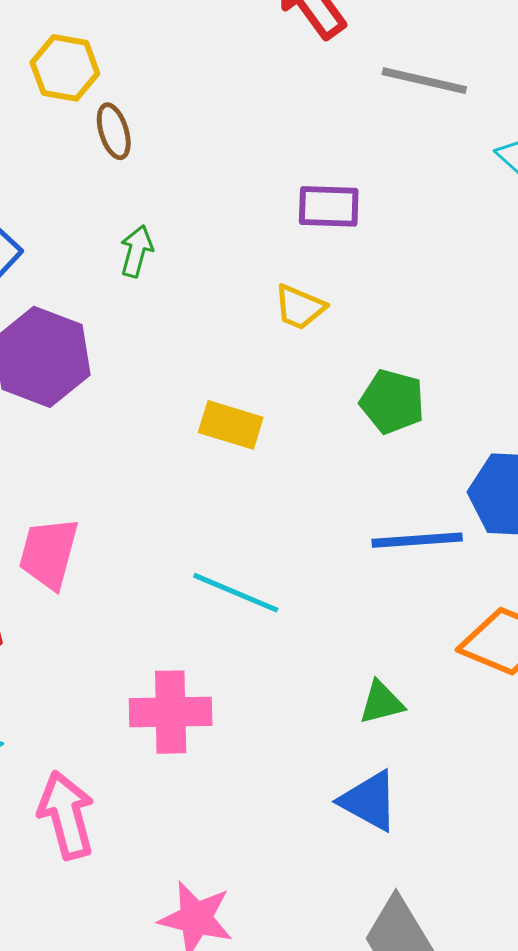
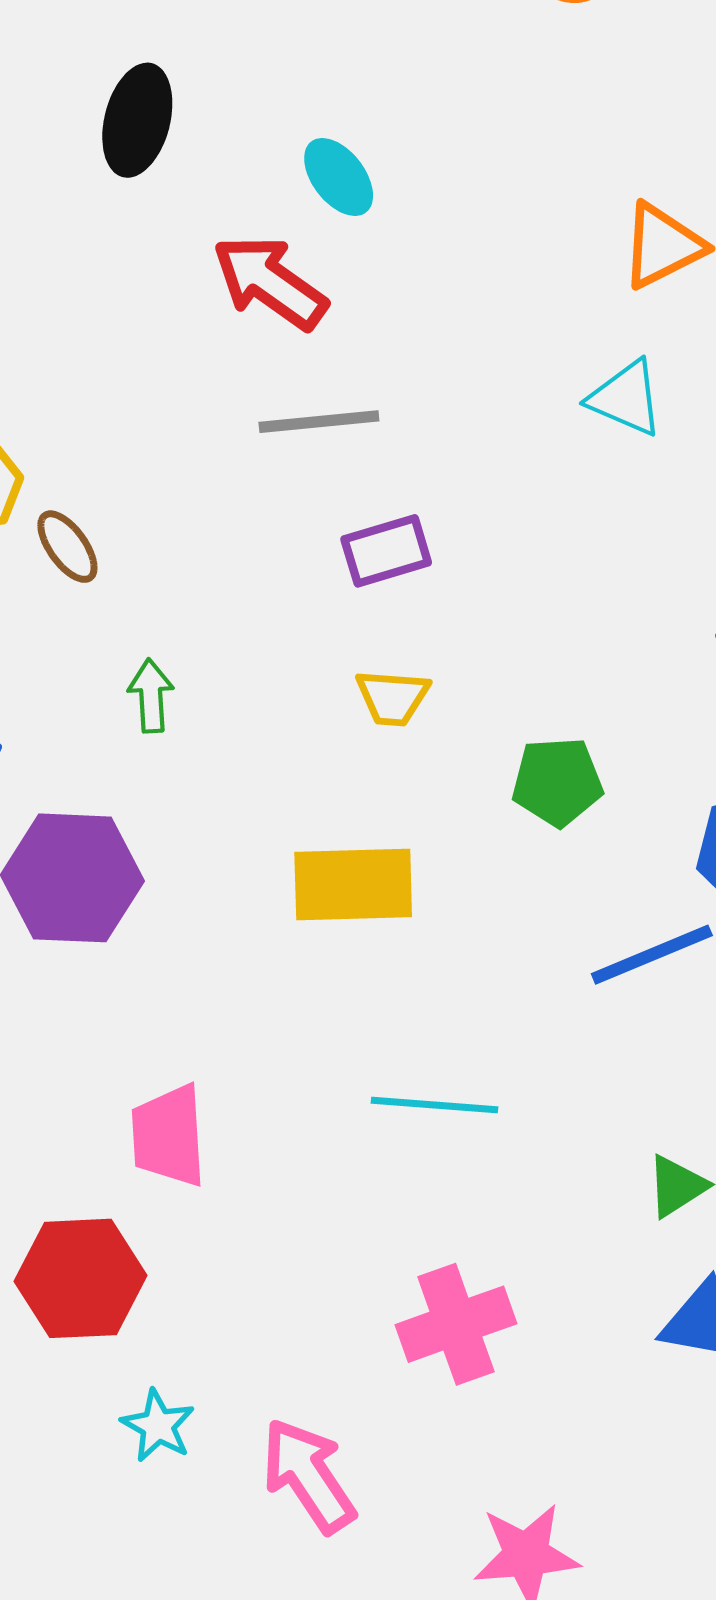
gray line: (424, 81) -> (319, 422), moved
yellow rectangle: (231, 425) -> (353, 884), size x1.4
pink cross: (171, 712) -> (456, 1324), moved

